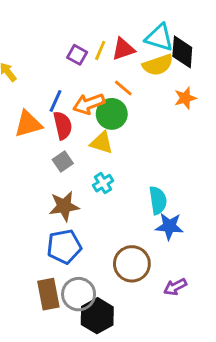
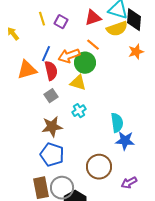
yellow line: (100, 50) -> (42, 19), moved, turned -40
blue pentagon: (64, 247) -> (52, 155), turned 30

